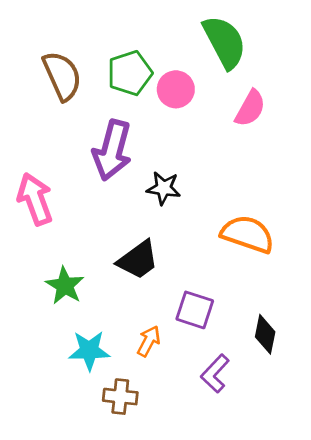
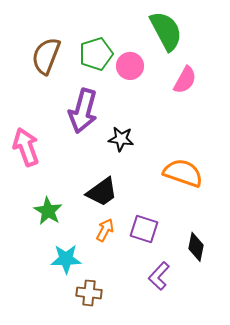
brown semicircle: (62, 76) -> (46, 56), turned -135
orange arrow: (149, 341) -> (105, 230), moved

